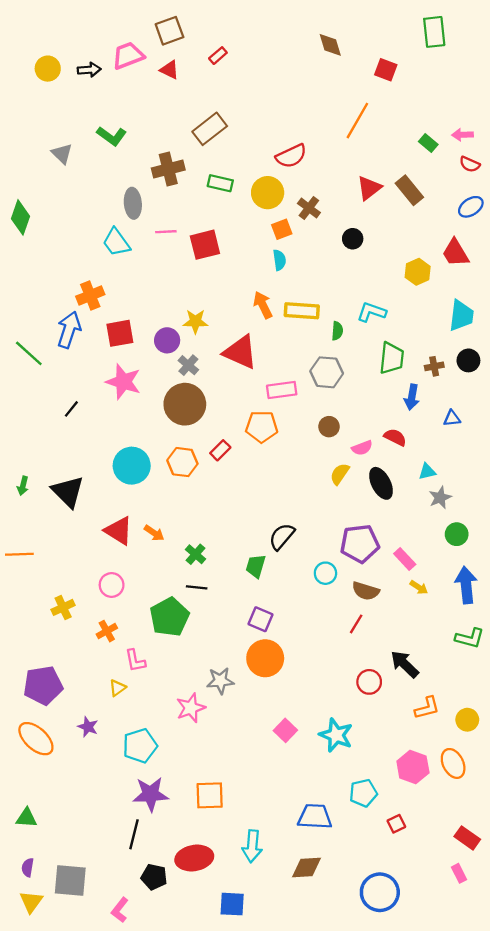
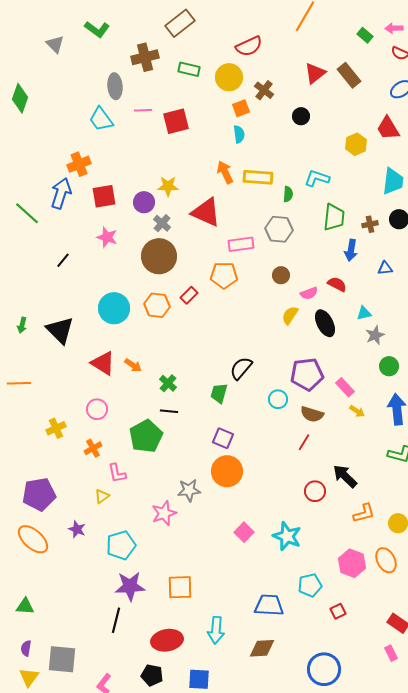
pink star: (123, 382) -> (107, 237), size x0.7
black pentagon: (154, 877) -> (152, 675), moved

